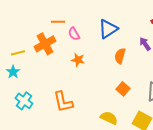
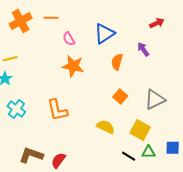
orange line: (58, 22) -> (51, 18), moved
orange cross: (45, 44) -> (21, 21), moved
orange star: (78, 60) -> (73, 66), size x1.5

